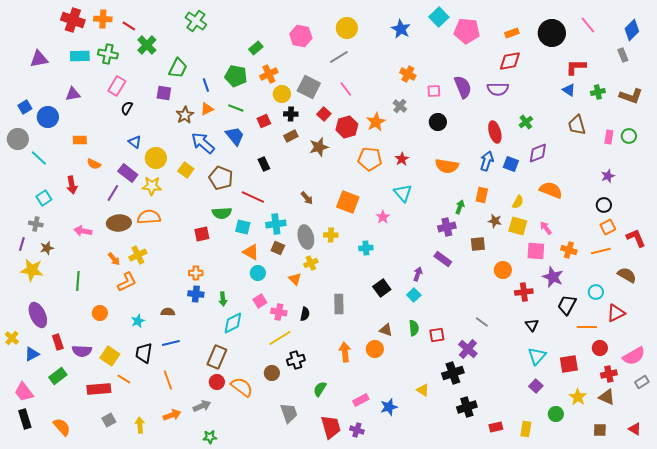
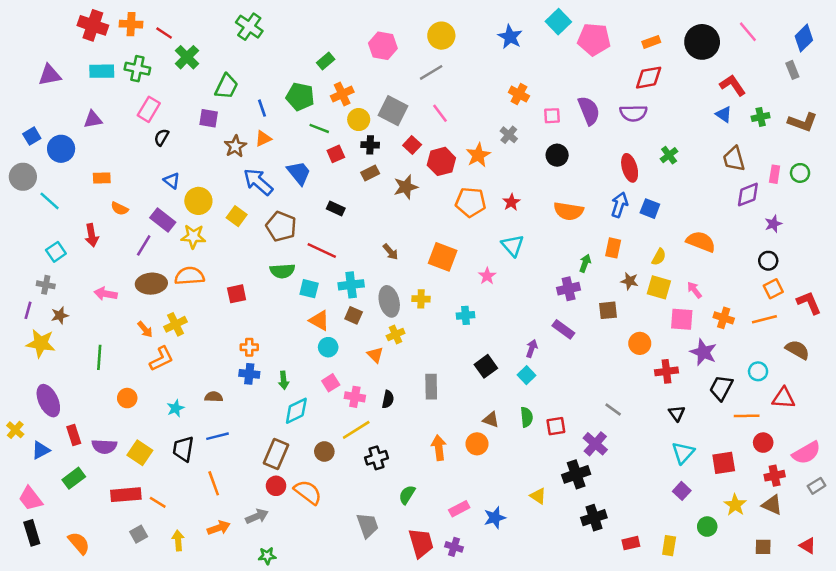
red L-shape: (576, 67) -> (733, 85), turned 55
green line: (236, 108) -> (319, 128), moved
purple diamond: (538, 153) -> (748, 195), moved
black rectangle: (264, 164) -> (336, 209), turned -40
red square: (202, 234) -> (237, 294), moved
red triangle: (616, 313) -> (783, 398), turned 30
brown circle: (272, 373) -> (324, 451), moved
orange line: (124, 379) -> (158, 502), moved

